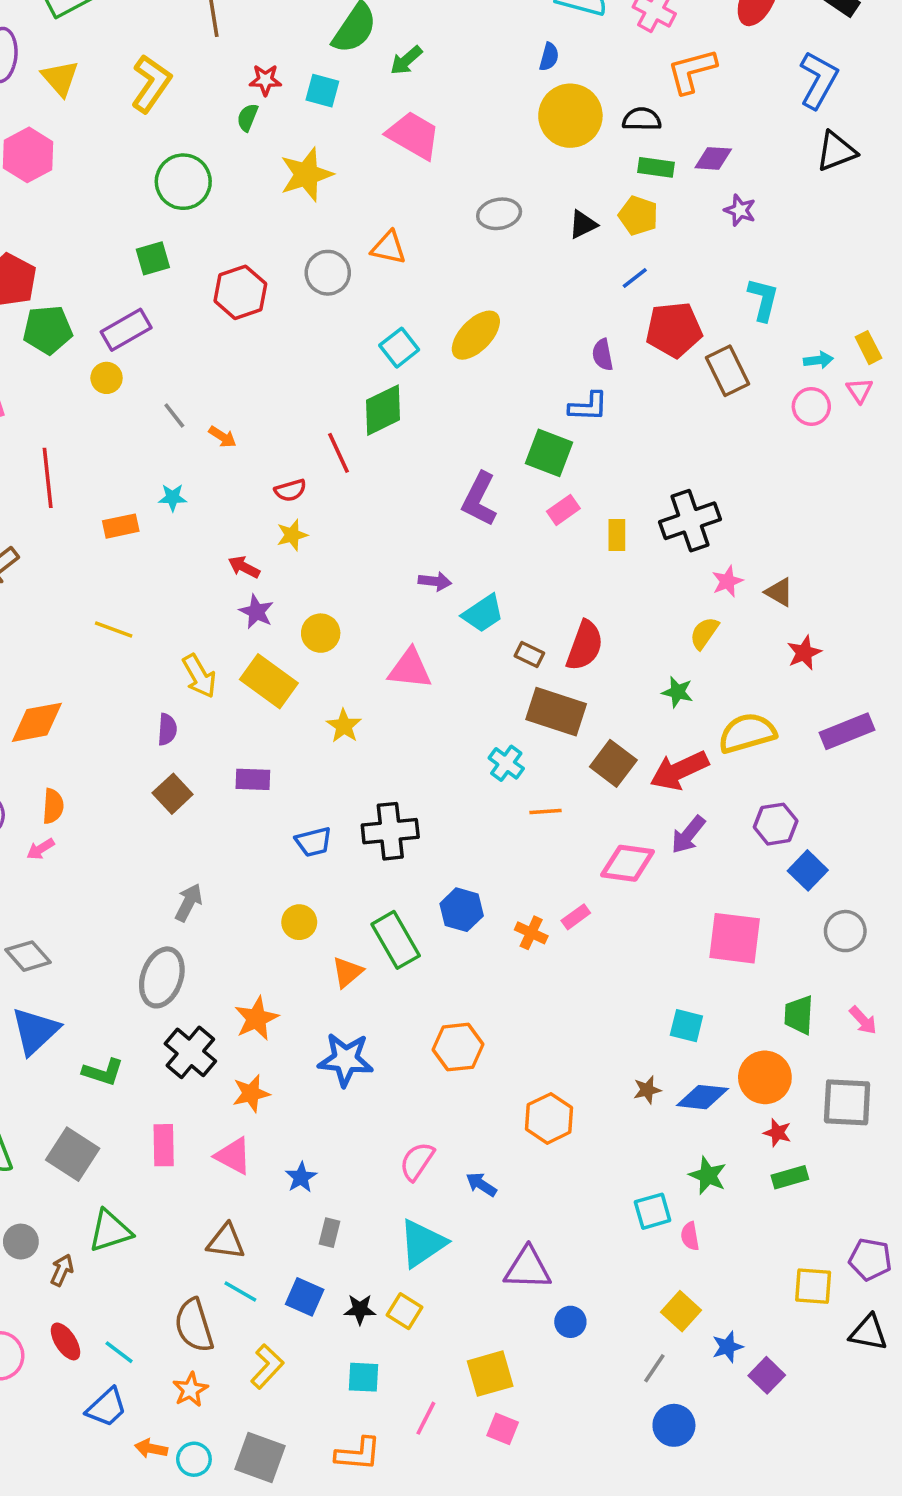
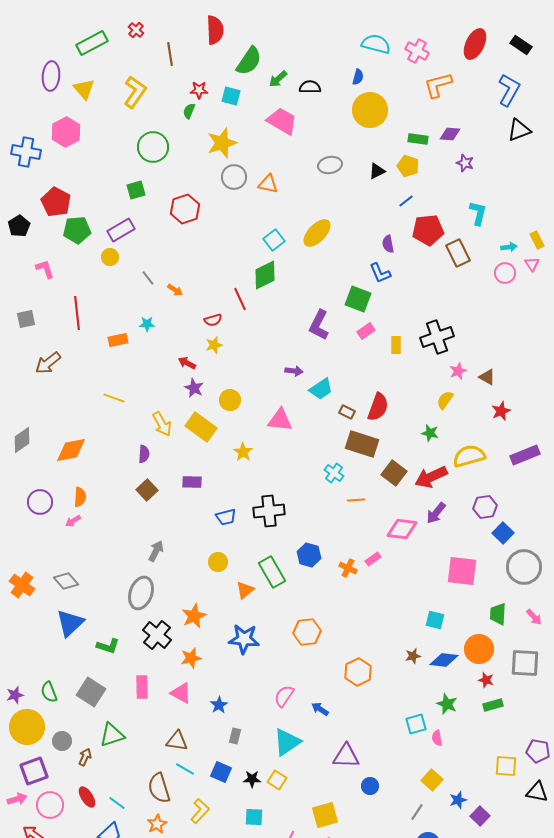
black semicircle: (642, 119) -> (310, 87), moved
gray circle: (328, 273) -> (234, 177), moved
blue L-shape: (588, 406) -> (380, 273), turned 65
gray circle: (845, 931) -> (524, 567), size x1.5

